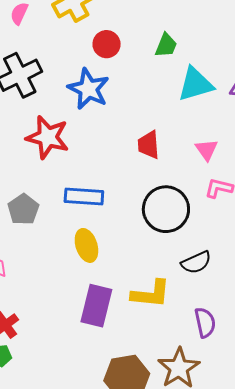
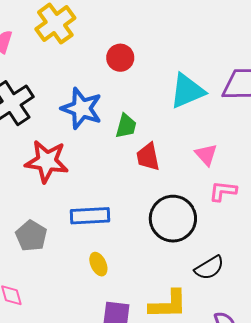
red circle: (107, 44) -> (120, 58), moved
green trapezoid: (166, 45) -> (126, 126), moved
yellow ellipse: (86, 245) -> (98, 264), size x0.7

